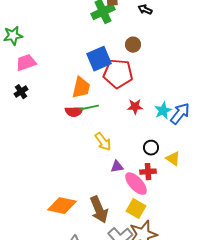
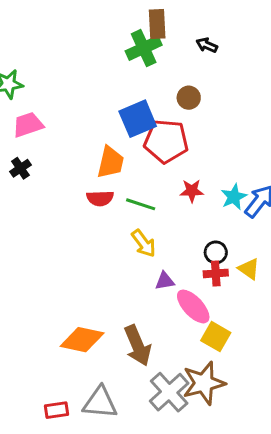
green line: (89, 108) -> (141, 204), moved, turned 30
red cross: (148, 172) -> (216, 273), moved
yellow square: (136, 209) -> (216, 337), moved

